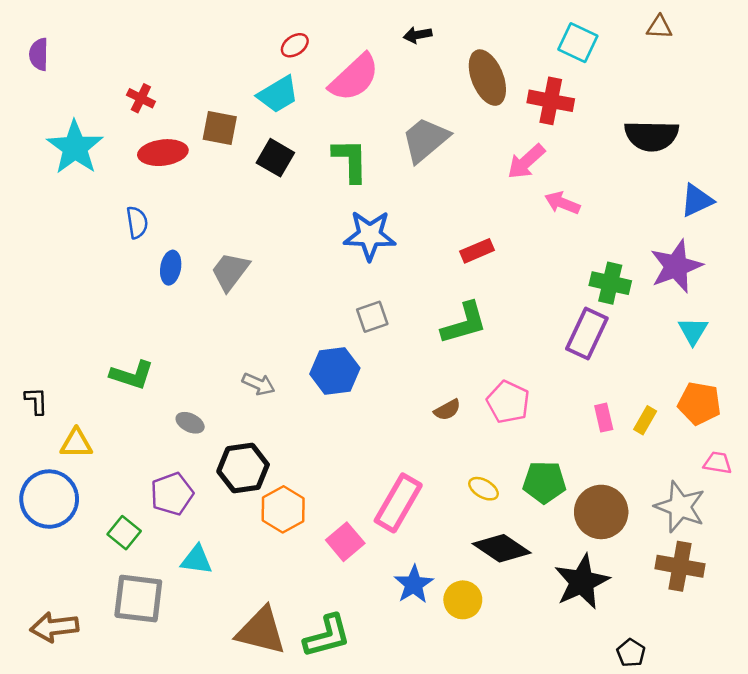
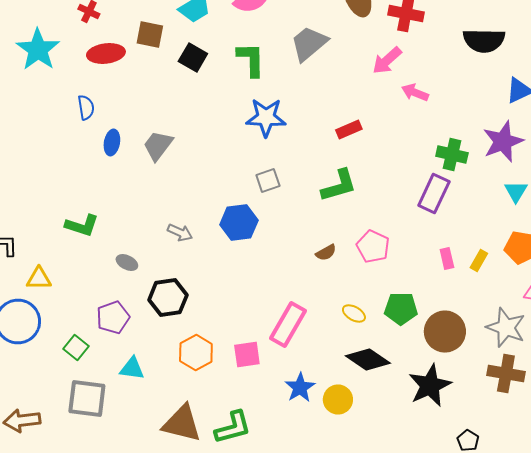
orange hexagon: (283, 509) -> (196, 352), moved
pink square: (345, 542) -> (247, 354), turned 32

